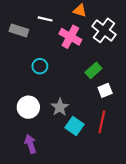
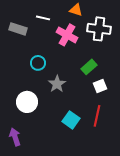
white cross: (104, 30) -> (99, 29), turned -30
gray star: (60, 107) -> (57, 84), moved
purple arrow: (30, 144) -> (15, 137), moved

